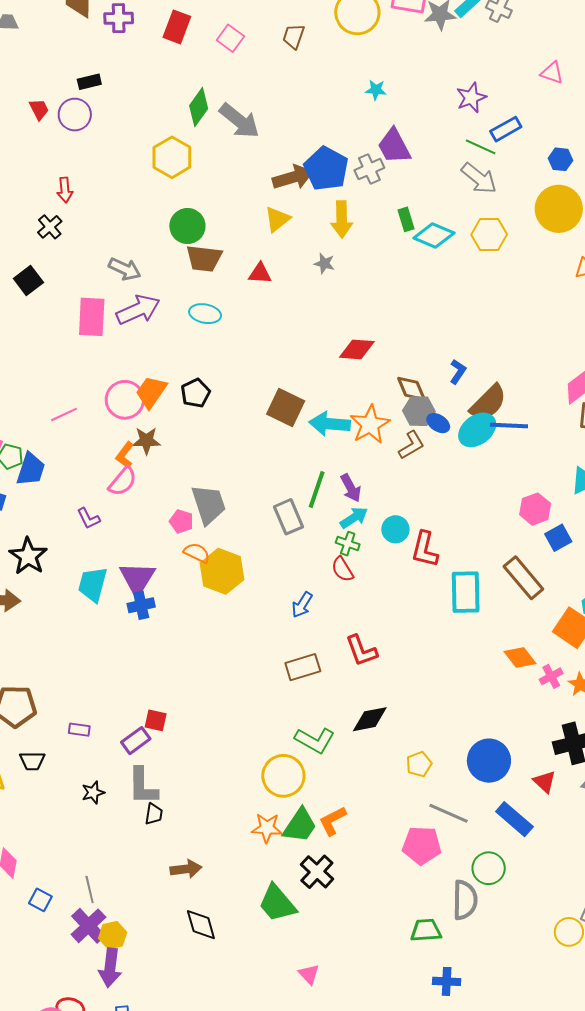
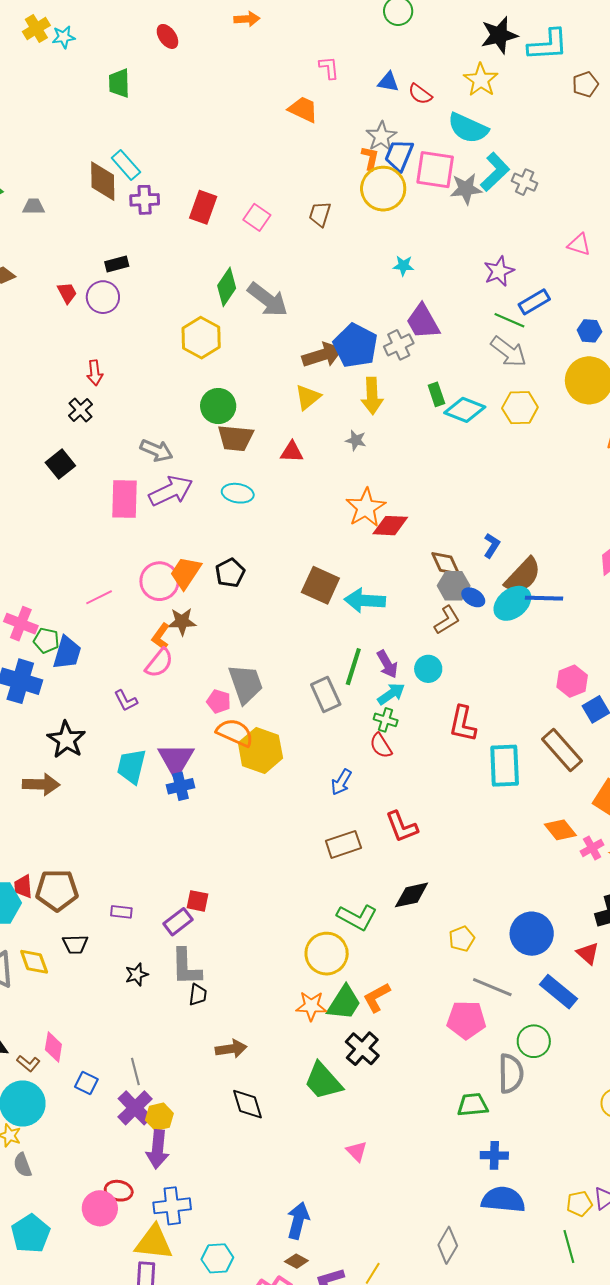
orange star: (370, 424) -> (366, 508), moved
cyan circle: (395, 529) -> (428, 669), moved
orange semicircle: (197, 553) -> (235, 733), size x1.4

